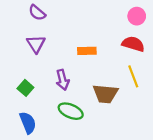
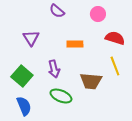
purple semicircle: (37, 13) -> (57, 11), moved
pink circle: (137, 16) -> (98, 14), moved
green square: (25, 88) -> (22, 76), size x1.5

